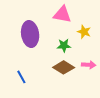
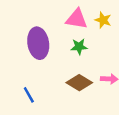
yellow star: (84, 32) -> (103, 20), moved
green star: (64, 45) -> (79, 47), moved

